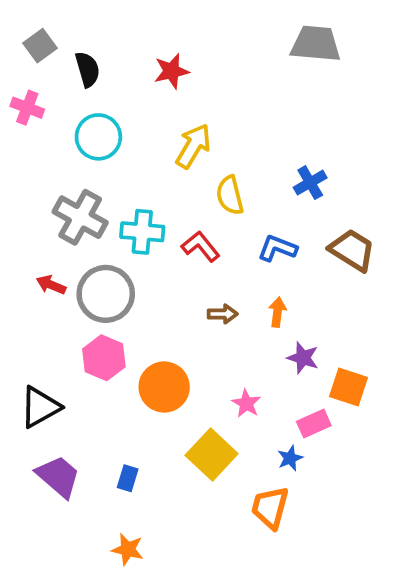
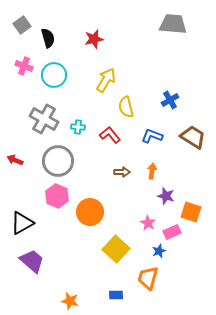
pink cross: (27, 108) -> (24, 66), moved
cyan cross: (142, 232) -> (78, 127), size x0.6
red arrow: (51, 285) -> (15, 160), moved
pink star: (246, 403) -> (148, 223), moved
blue rectangle: (128, 478) -> (116, 295), moved, turned 72

